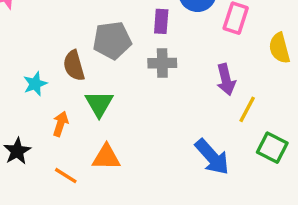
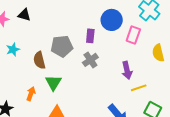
gray cross: (162, 63) -> (90, 60), turned -35
cyan star: (35, 84) -> (13, 49), moved
yellow line: (247, 109) -> (139, 88), turned 42

